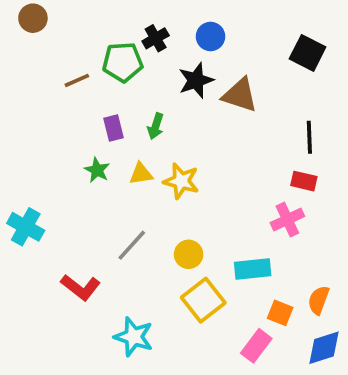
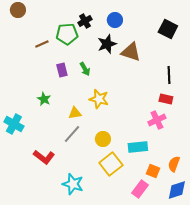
green arrow: (156, 126) -> (85, 69), turned -48
green star: (97, 170) -> (44, 99), moved
yellow triangle: (141, 174) -> (75, 113), moved

